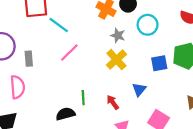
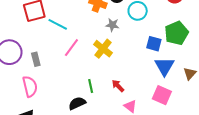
yellow cross: (116, 60) -> (103, 49), moved
blue square: (159, 63) -> (154, 44), turned 35
blue triangle: (139, 89) -> (164, 66), moved, size x1.5

